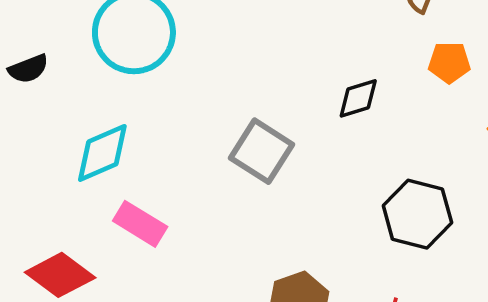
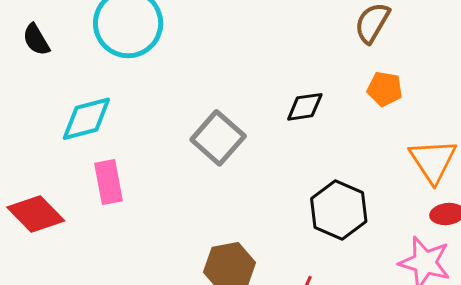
black semicircle: (28, 69) -> (36, 40), turned 72
pink rectangle: (140, 224) -> (108, 182), turned 39

